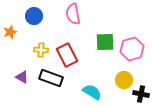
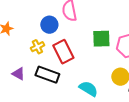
blue circle: (34, 16) -> (49, 25), moved
yellow cross: (41, 50) -> (37, 47), turned -32

